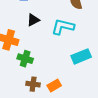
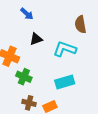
cyan rectangle: (81, 56) -> (65, 82), moved

